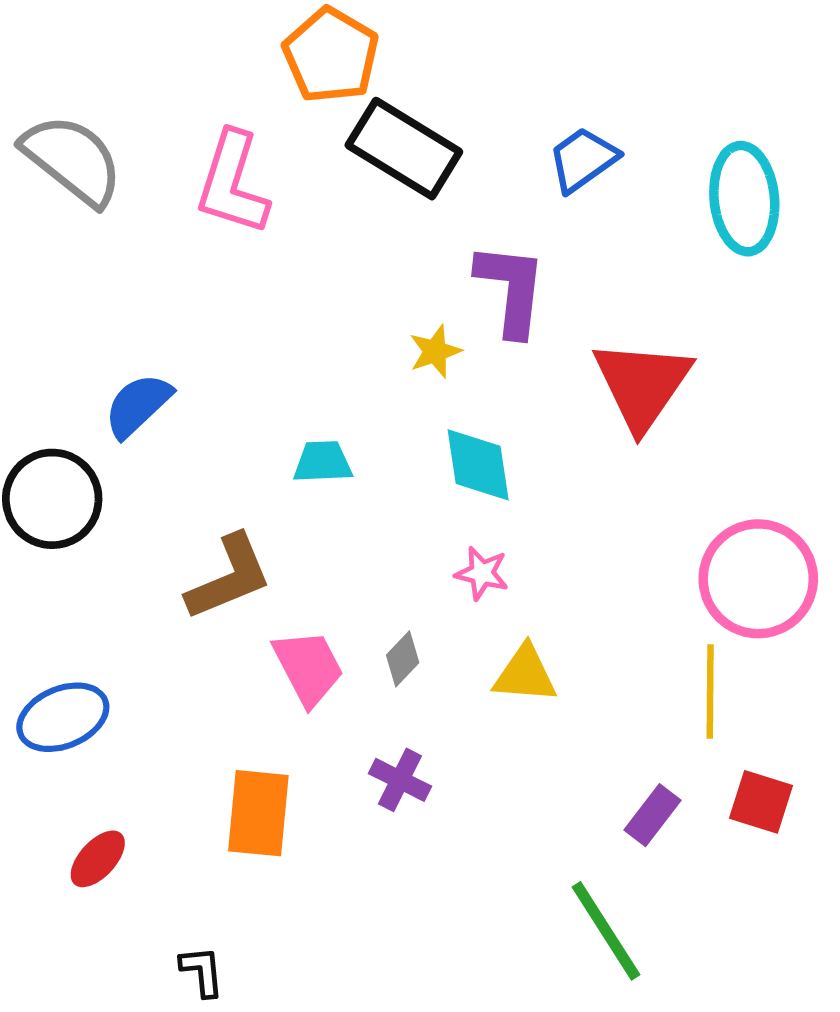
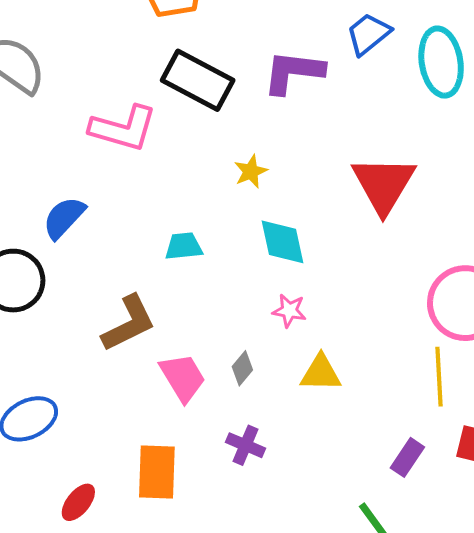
black rectangle: (404, 149) -> (198, 80), moved
blue trapezoid: (583, 160) -> (368, 34), moved
pink L-shape: (232, 183) -> (123, 128), moved, turned -88
purple L-shape: (511, 289) -> (293, 72), moved, turned -86
red ellipse: (98, 859) -> (78, 502), moved

